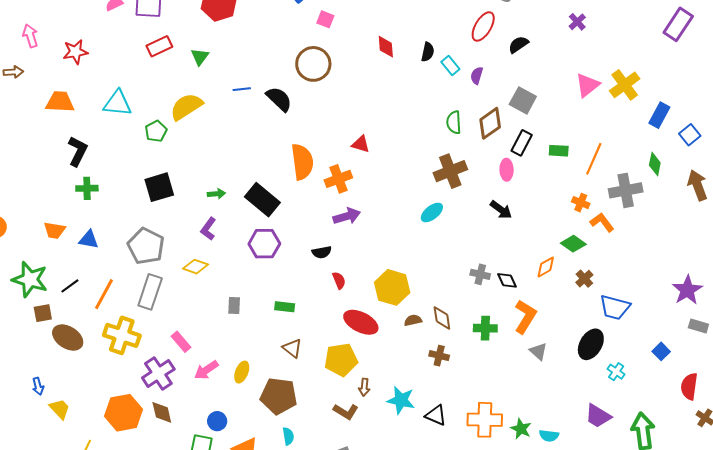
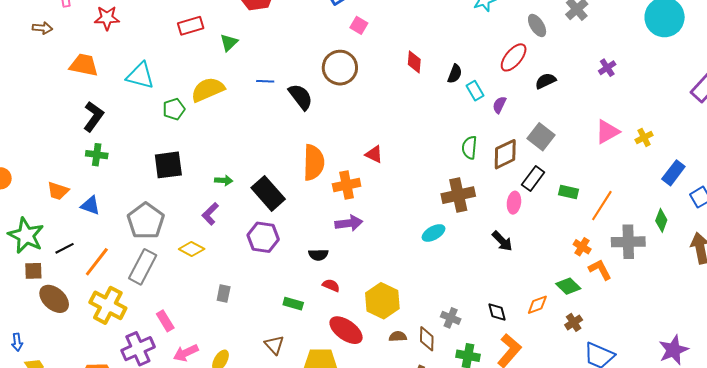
yellow cross: (625, 85) -> (644, 137), size x0.6
gray cross: (480, 274) -> (451, 318), moved
red semicircle: (339, 280) -> (331, 285), turned -54
green rectangle: (285, 307) -> (293, 304), moved

